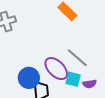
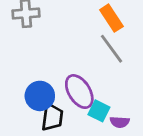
gray line: (77, 58) -> (111, 49), moved

